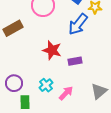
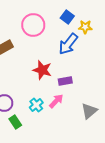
pink arrow: (66, 93) -> (56, 101), moved
green rectangle: (25, 102) -> (15, 122), turned -32

